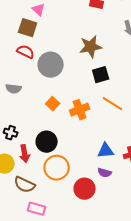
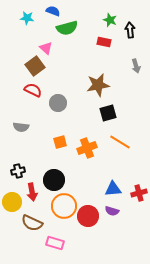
brown square: (28, 28) -> (35, 66), turned 36
gray circle: (51, 65) -> (58, 103), size x0.7
orange square: (53, 104) -> (60, 142), turned 32
black cross: (11, 133) -> (18, 171), turned -32
red circle: (85, 189) -> (88, 216), moved
pink rectangle: (37, 209) -> (55, 243), moved

